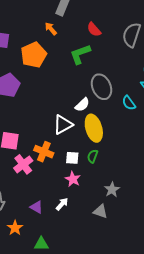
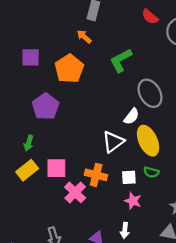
red semicircle: (94, 30) -> (150, 17), moved
green semicircle: (93, 156) -> (151, 172), turned -88
white arrow: (62, 204) -> (125, 230), turned 152

